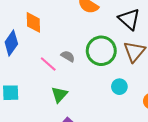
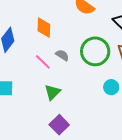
orange diamond: (33, 22) -> (44, 28), moved

